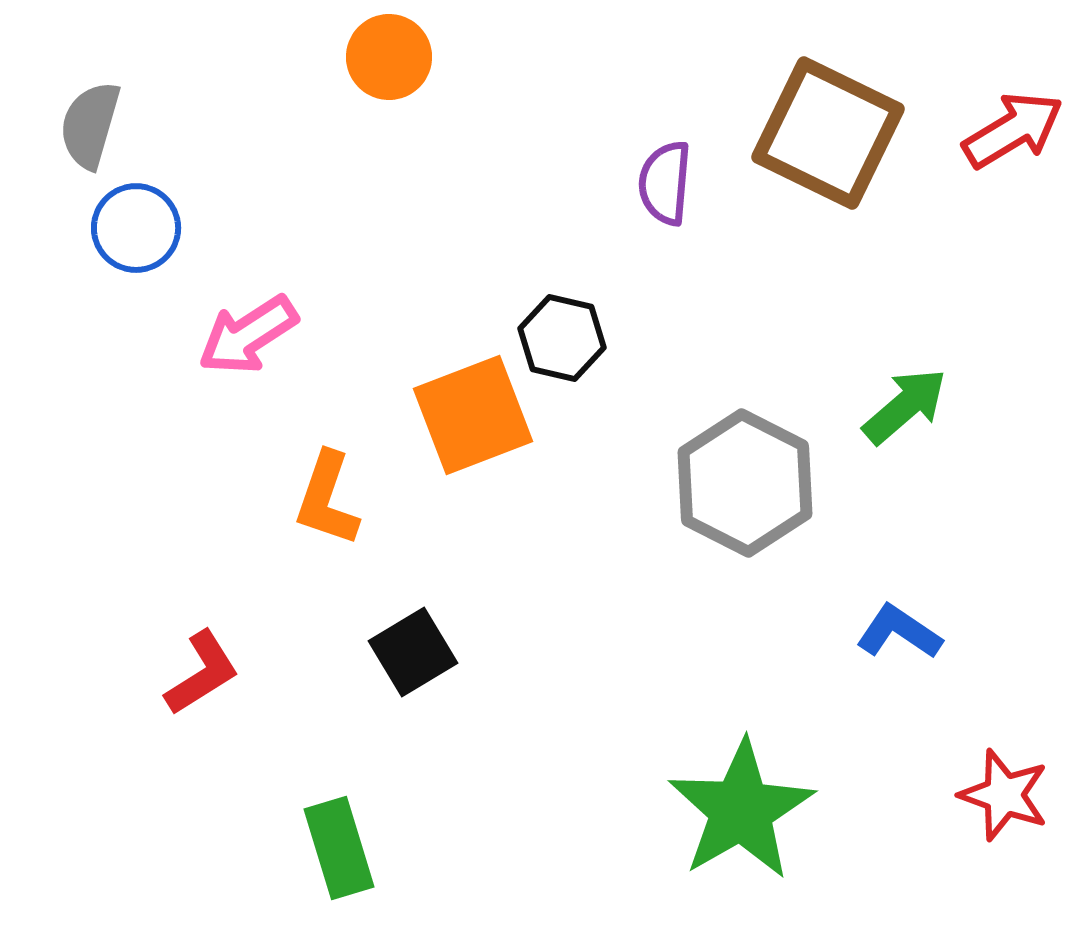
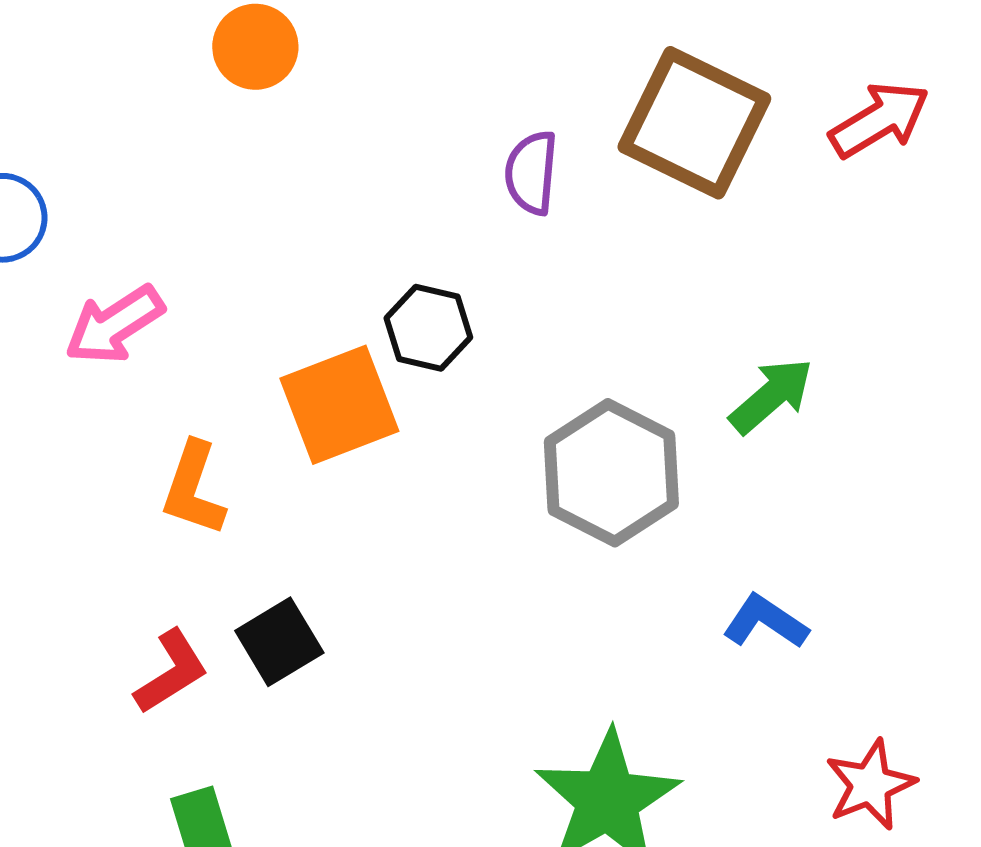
red L-shape: (202, 673) -> (171, 672), moved
red star: (1004, 795) -> (870, 785), turned 30

